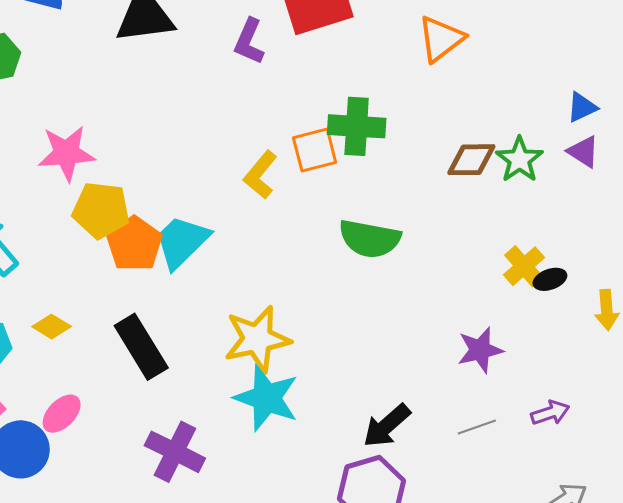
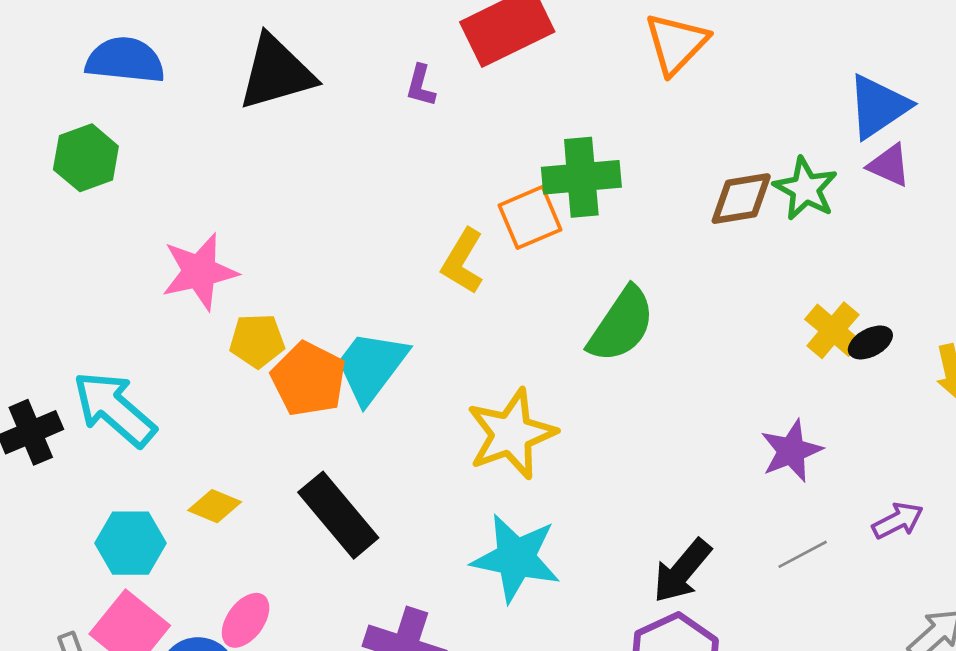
purple L-shape: (249, 41) -> (421, 86), size x0.7
blue triangle: (582, 107) -> (878, 106), size x1.6
yellow pentagon: (101, 210) -> (257, 341), size x0.7
green semicircle: (370, 239) -> (621, 325), turned -58
yellow star: (257, 339) -> (511, 434), moved

